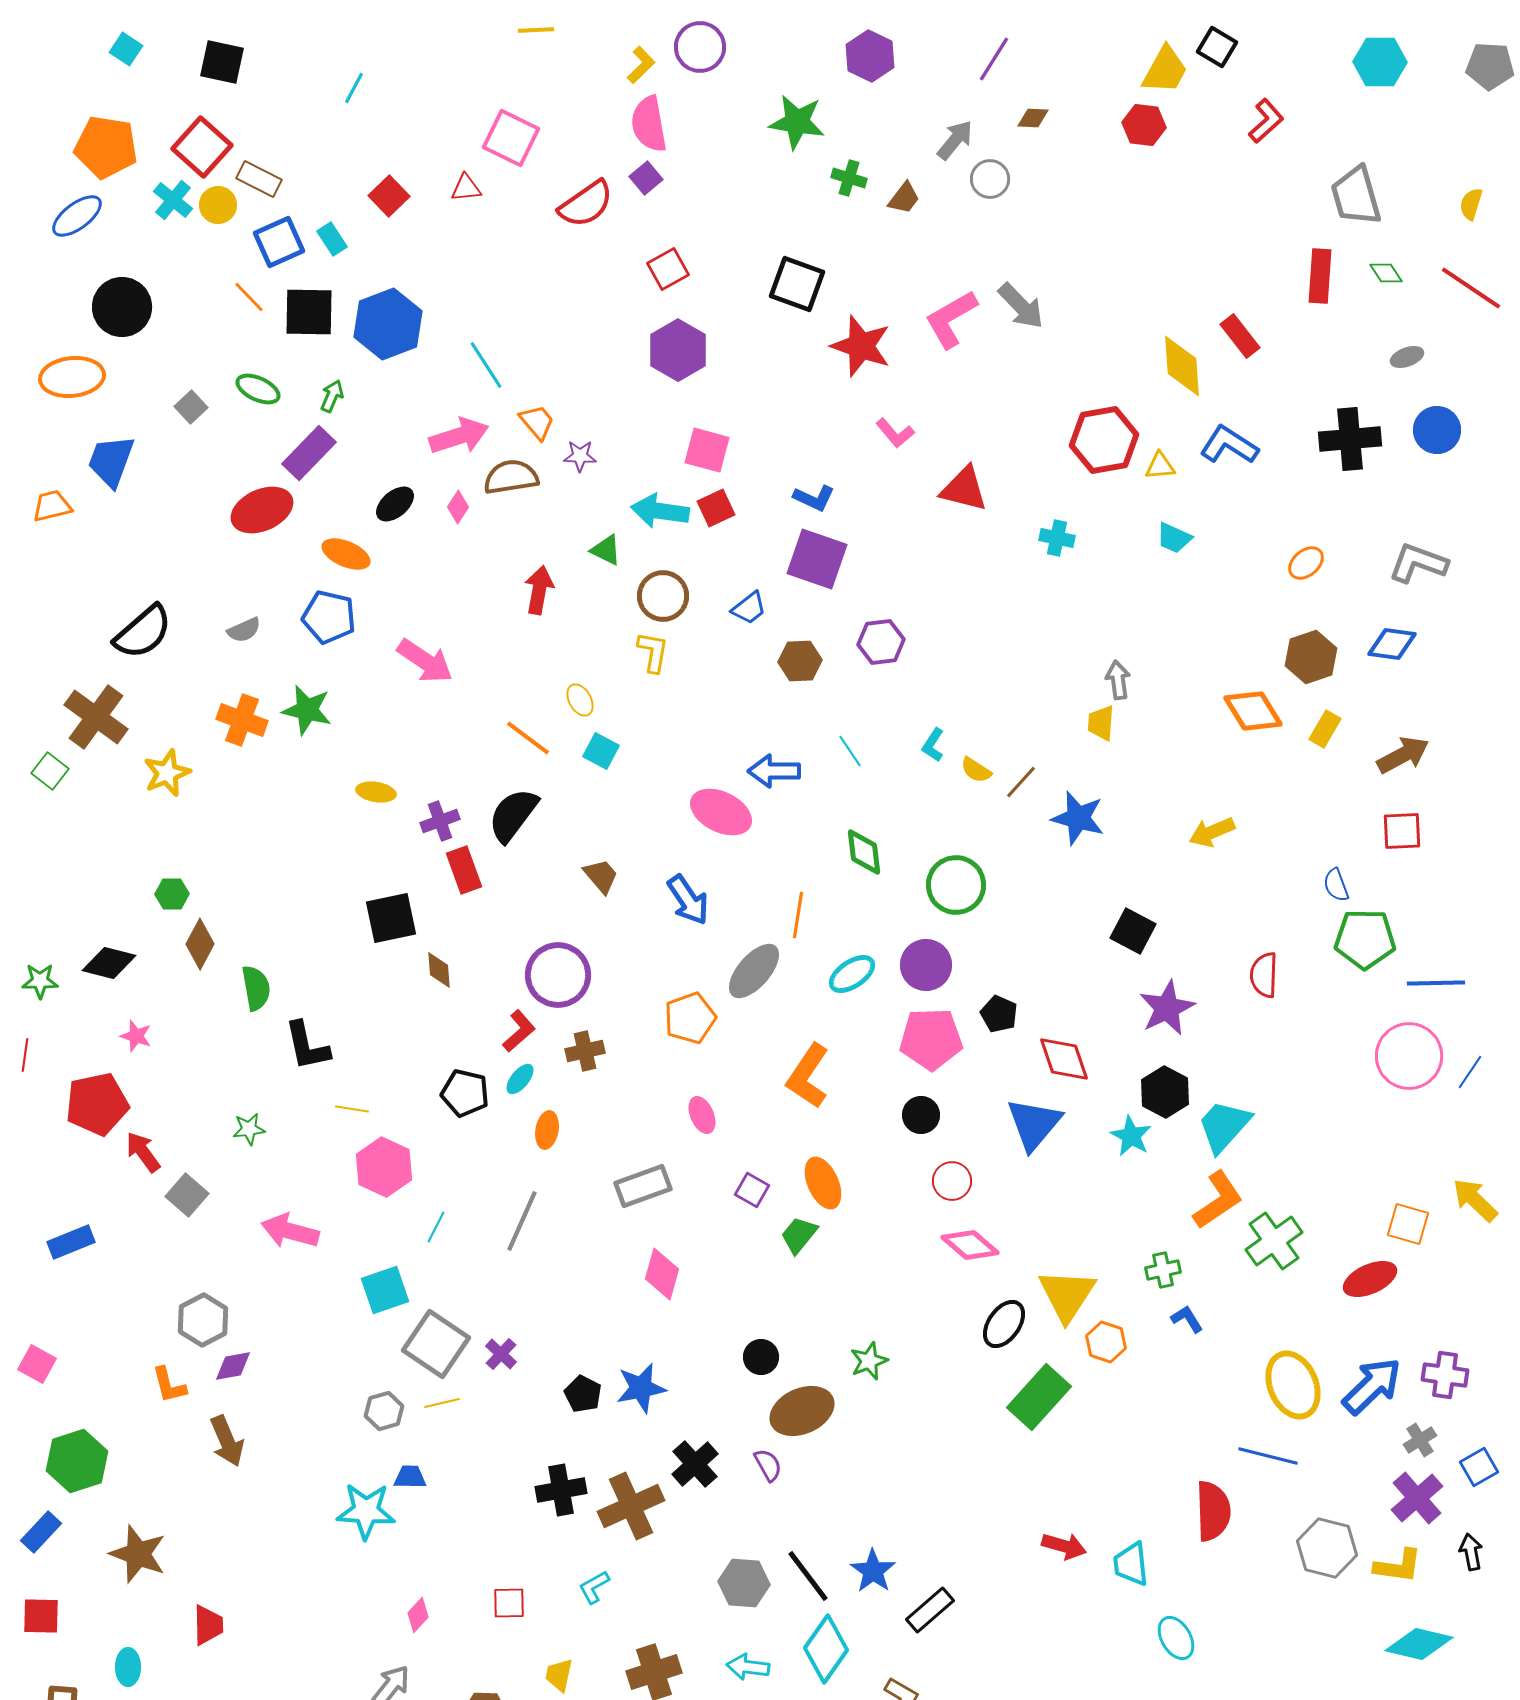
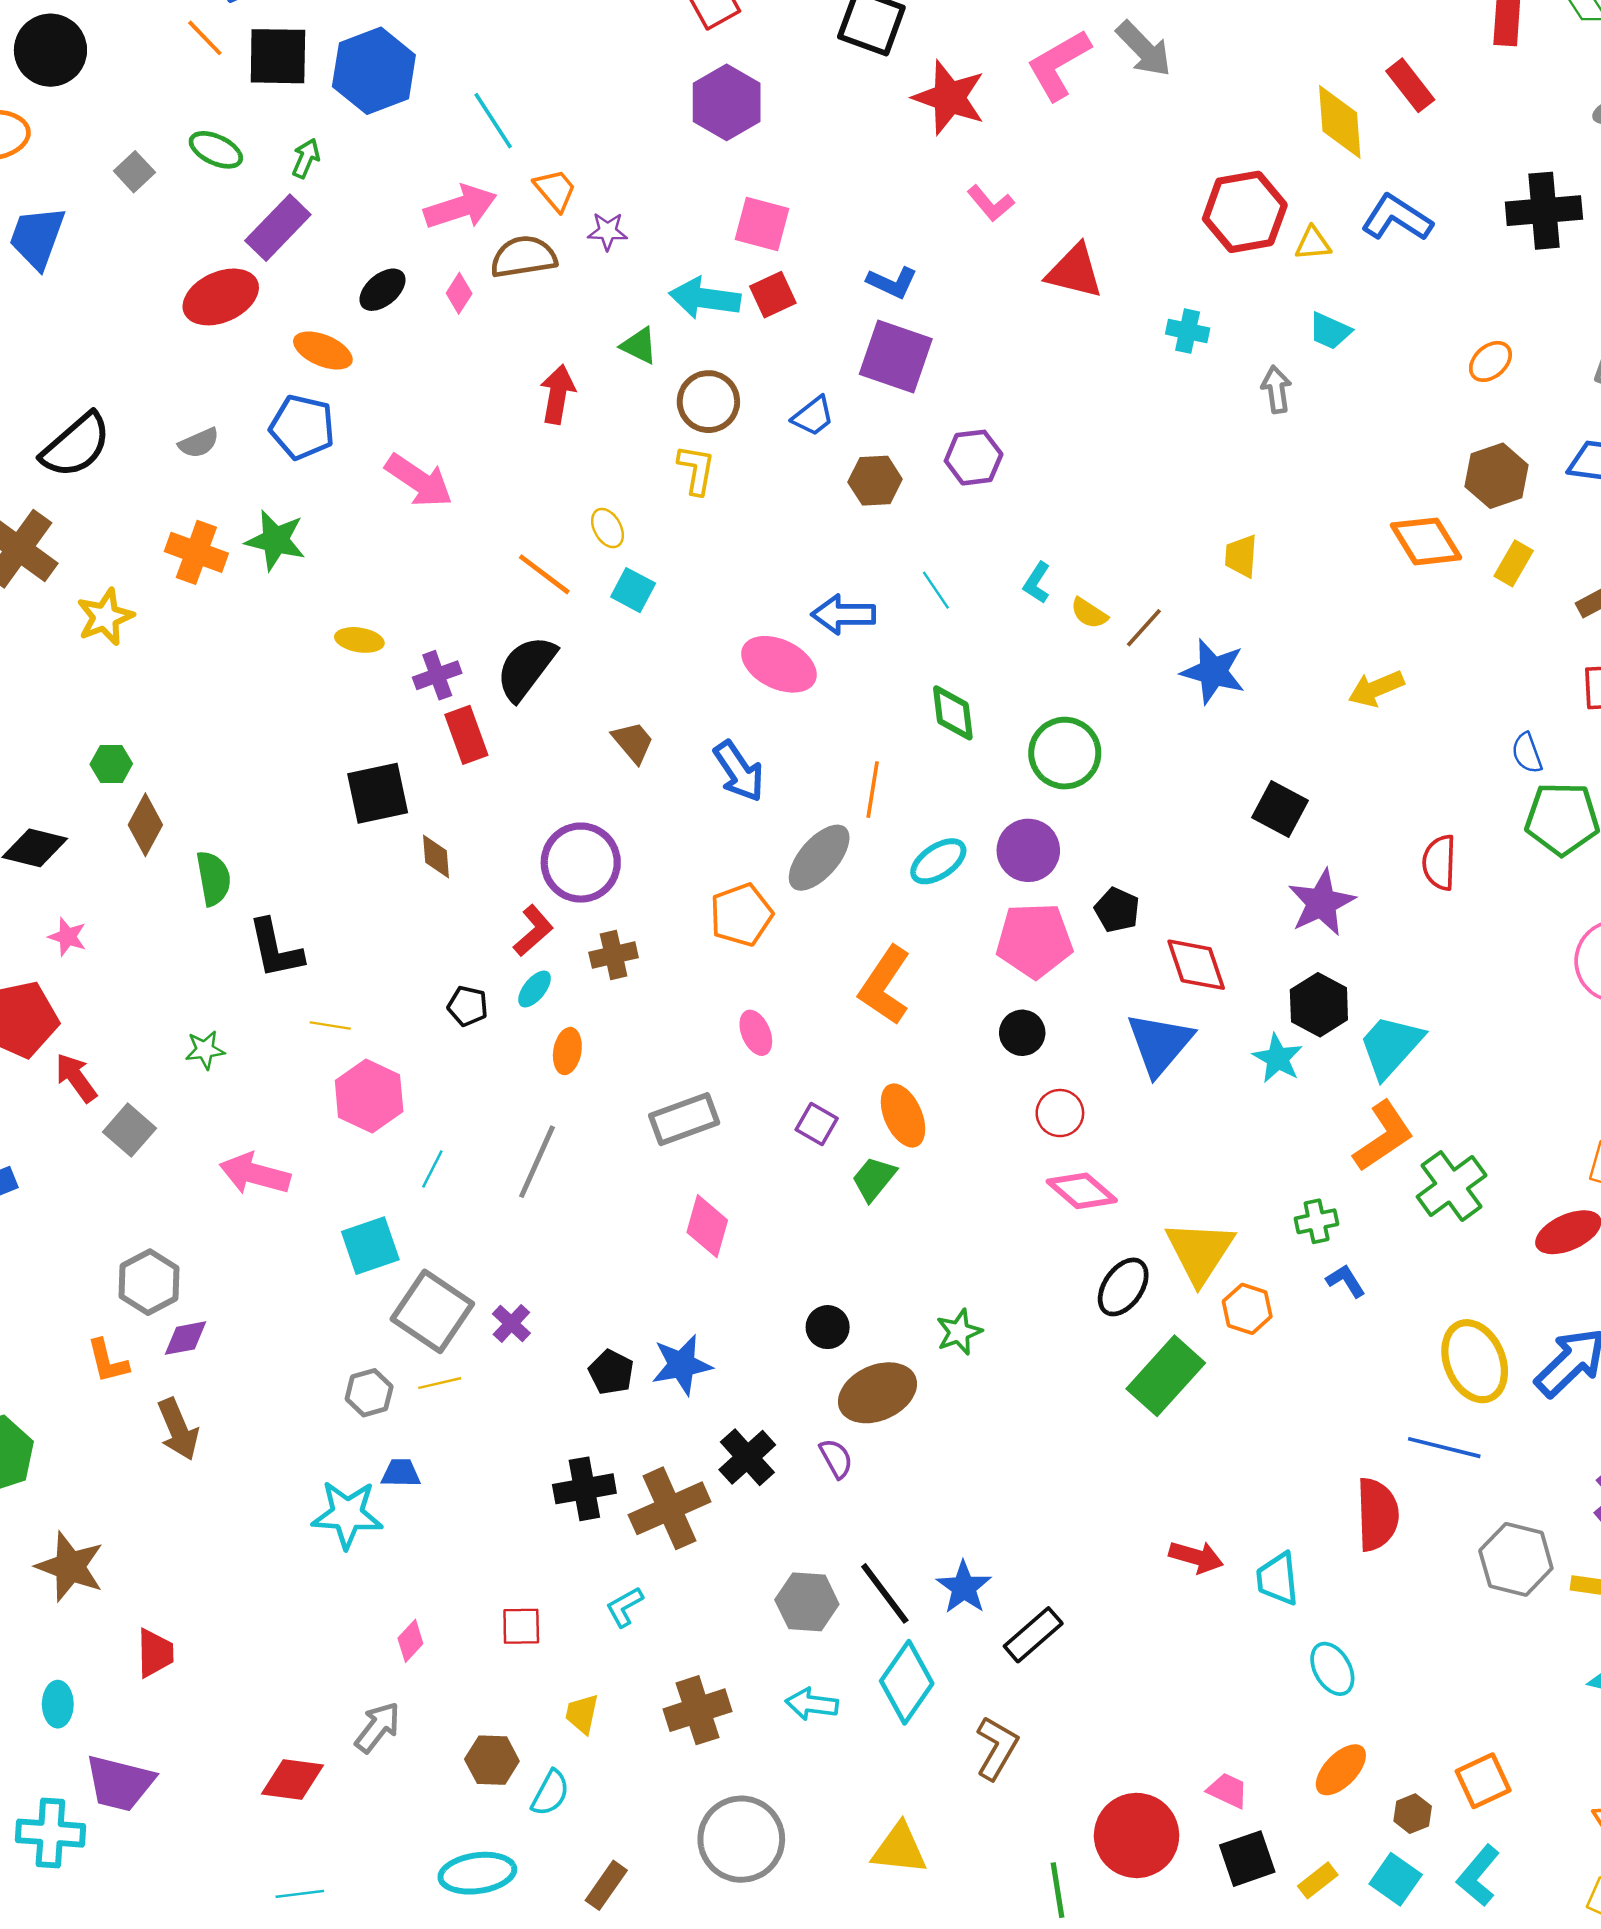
gray arrow: (1118, 680) -> (1276, 389), moved
black pentagon: (465, 1093) -> (468, 1006), size x0.7

